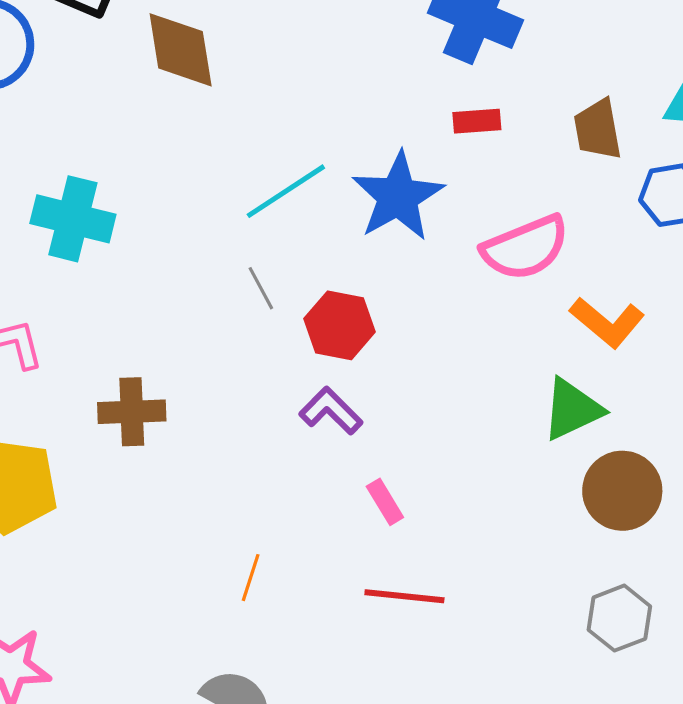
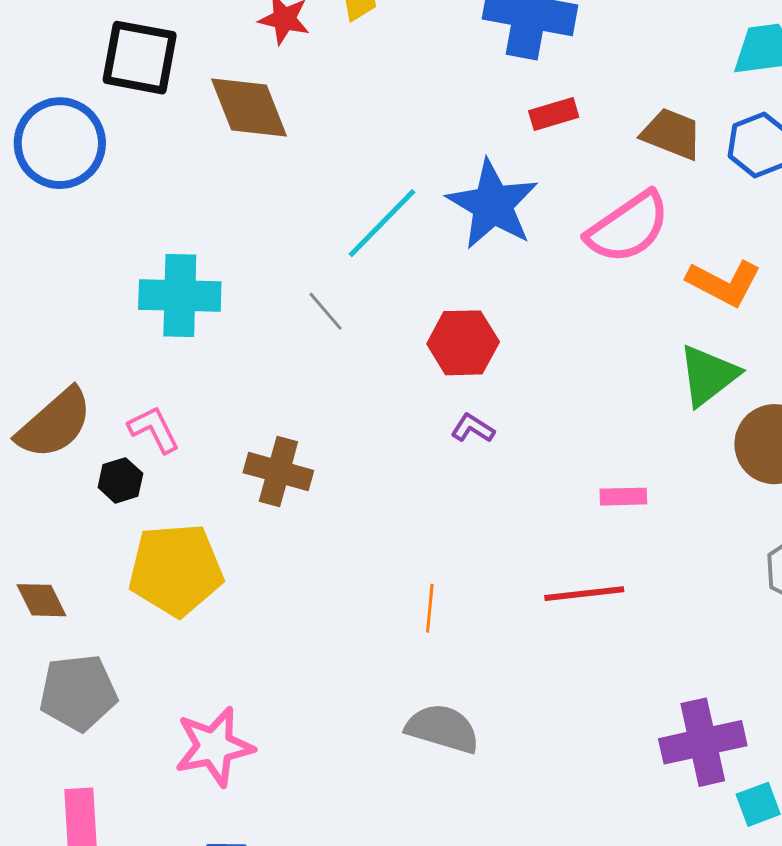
brown trapezoid: (598, 129) -> (672, 134), moved, turned 134
gray line: (261, 288) -> (326, 311), moved
purple L-shape: (331, 411) -> (473, 428), size x0.7
brown cross: (132, 412) -> (278, 472), turned 30
pink rectangle: (385, 502) -> (623, 497), moved, turned -48

